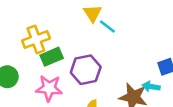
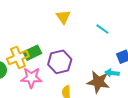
cyan line: (107, 27) -> (102, 29), moved
yellow cross: (36, 40) -> (18, 58), moved

